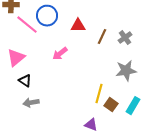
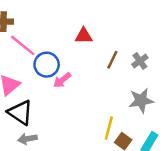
blue circle: (47, 16) -> (47, 65), moved
red triangle: (78, 26) -> (84, 36), moved
black triangle: (25, 81) -> (20, 112), size x1.6

